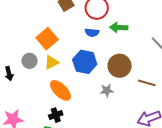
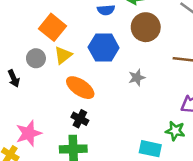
brown circle: (120, 66) -> (146, 27), moved
black cross: (56, 115) -> (80, 119), turned -32

